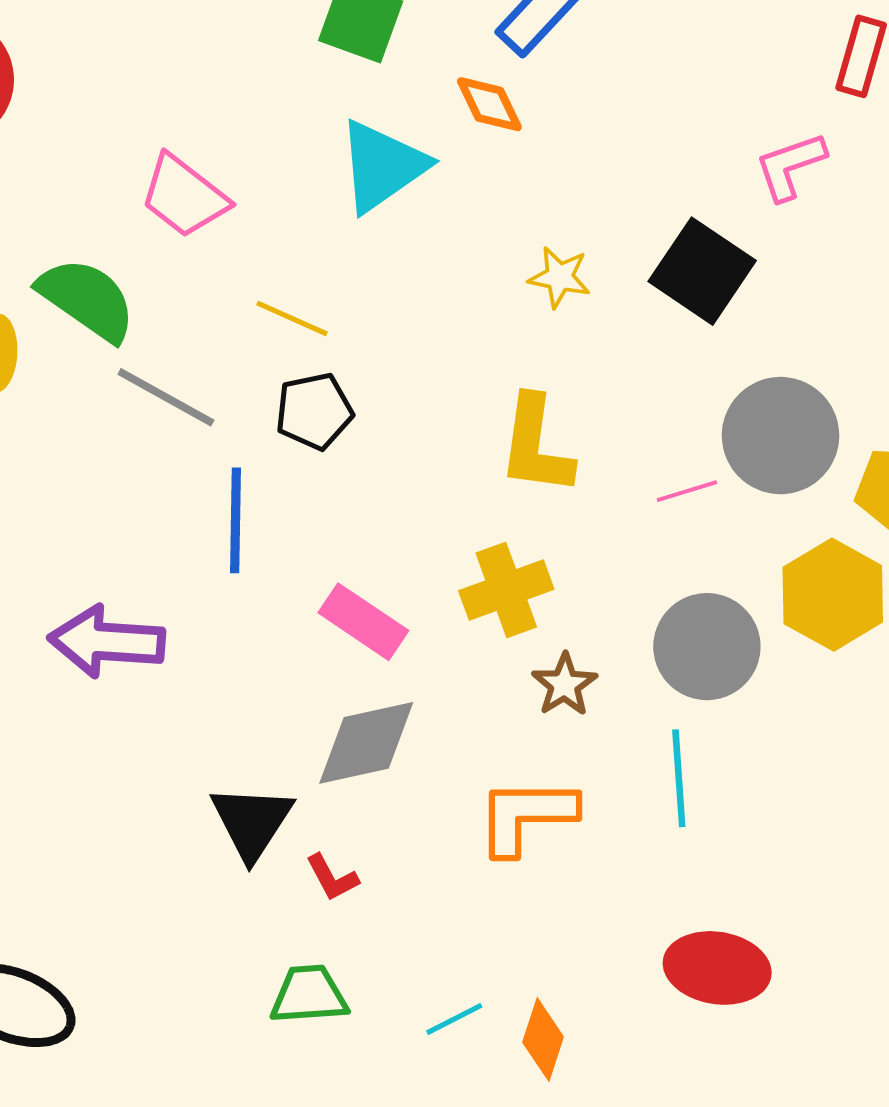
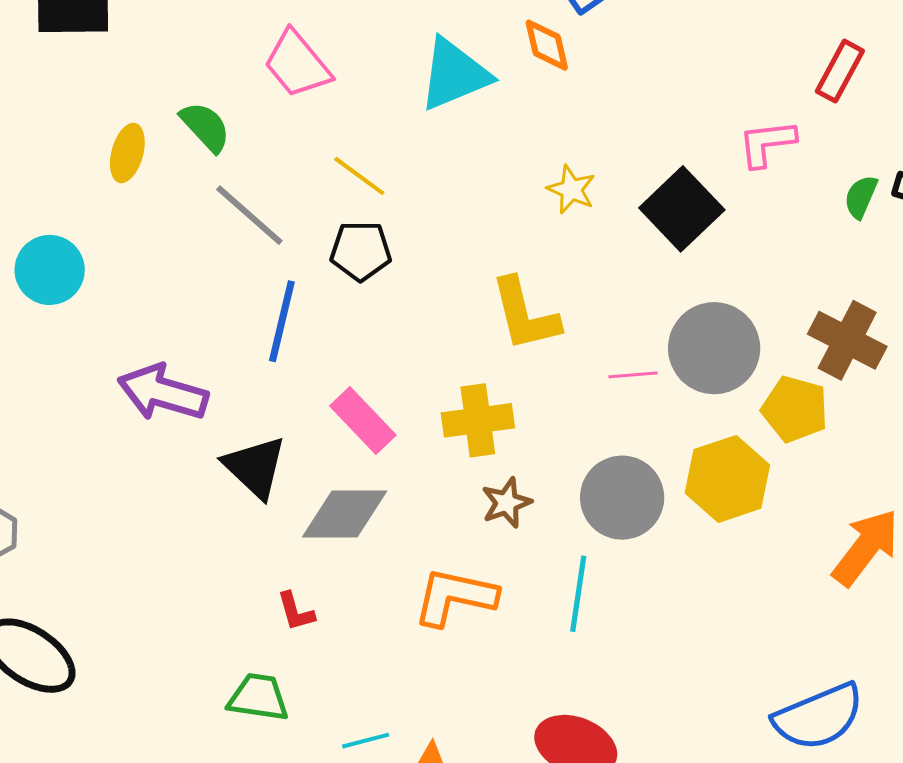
green semicircle: (87, 299) -> (205, 127), size x0.7
yellow L-shape: (536, 445) -> (525, 315), turned -34
black triangle: (252, 822) -> (255, 467), moved, turned -32

